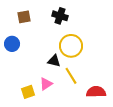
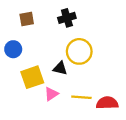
black cross: (60, 16) -> (67, 18), turned -35
yellow line: (71, 76) -> (81, 97), moved, turned -54
yellow square: (28, 92) -> (32, 77), moved, size x1.5

